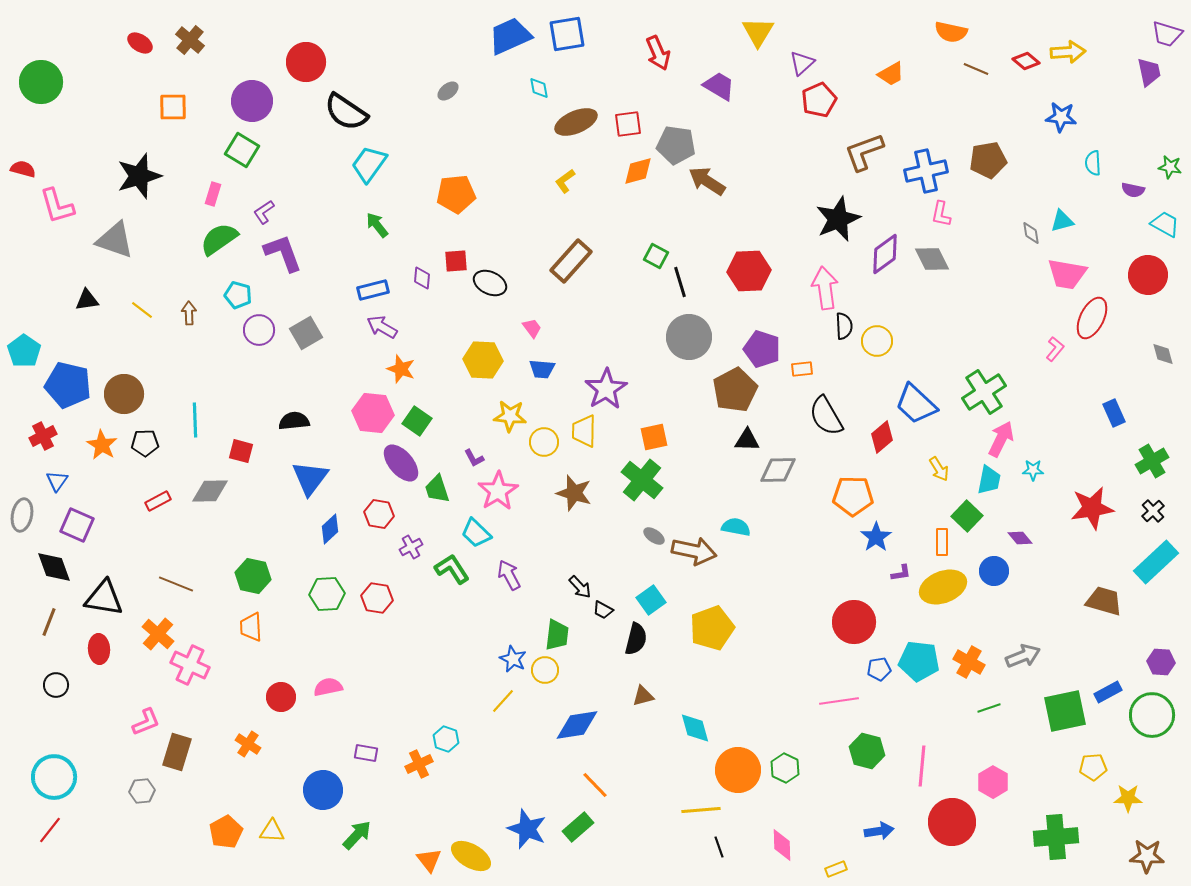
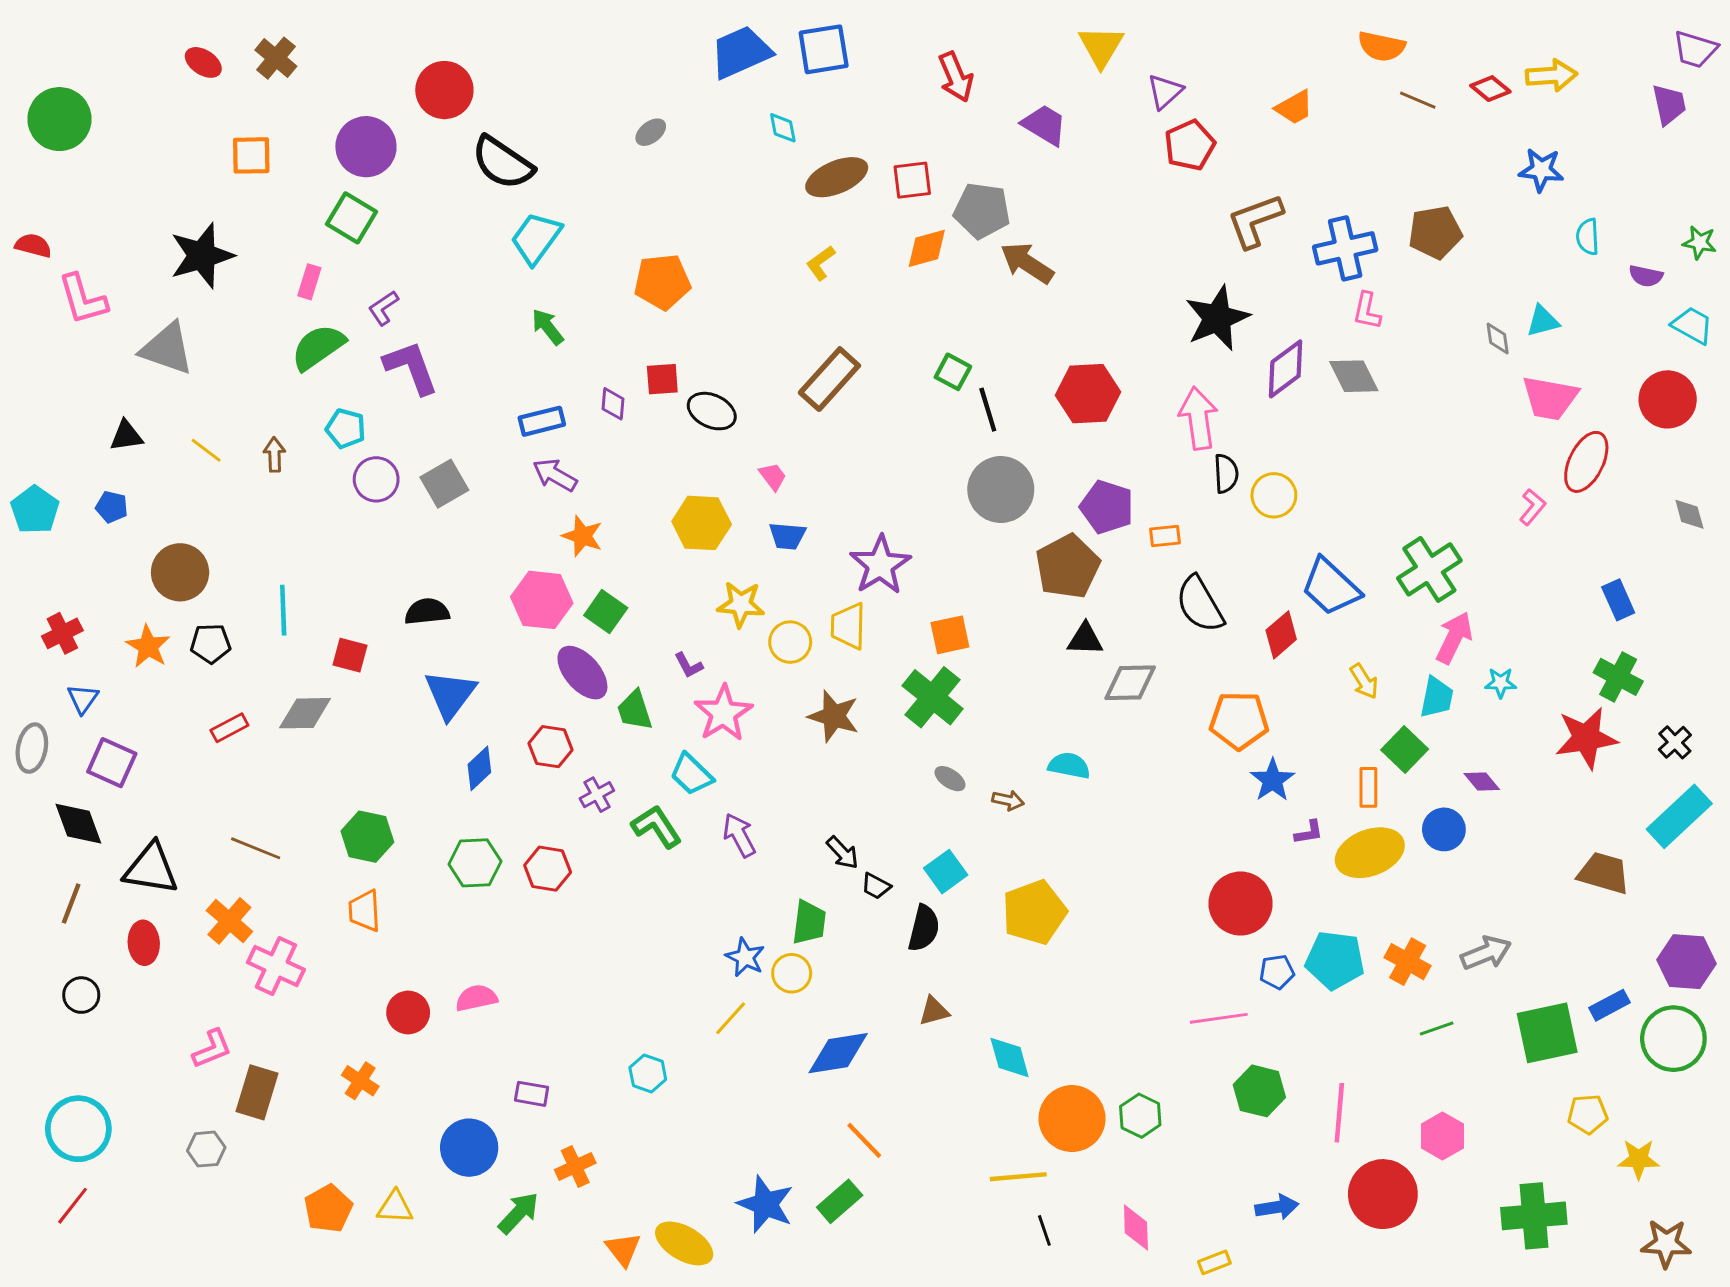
blue pentagon: (68, 385) -> (112, 507), moved, size x0.5
green cross: (1152, 461) -> (1618, 677), moved, turned -32
brown arrow: (694, 551) -> (1008, 800), size x0.5
purple hexagon: (1161, 662) -> (1687, 962), size x1.4
orange cross: (419, 764) -> (575, 1166), moved

